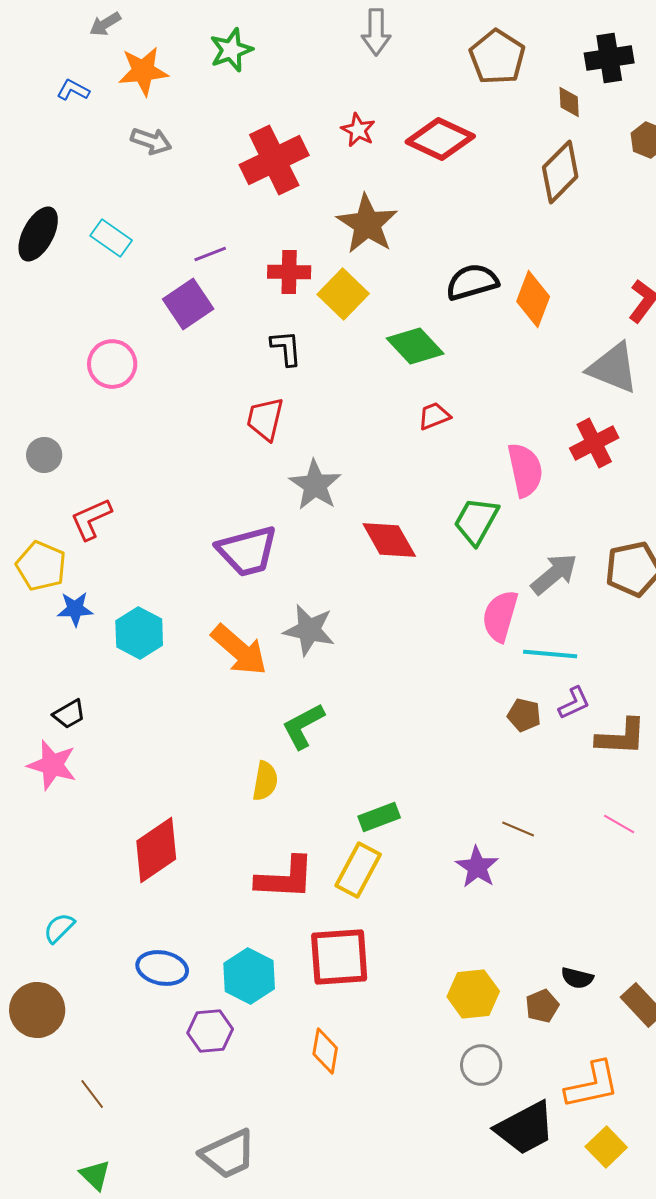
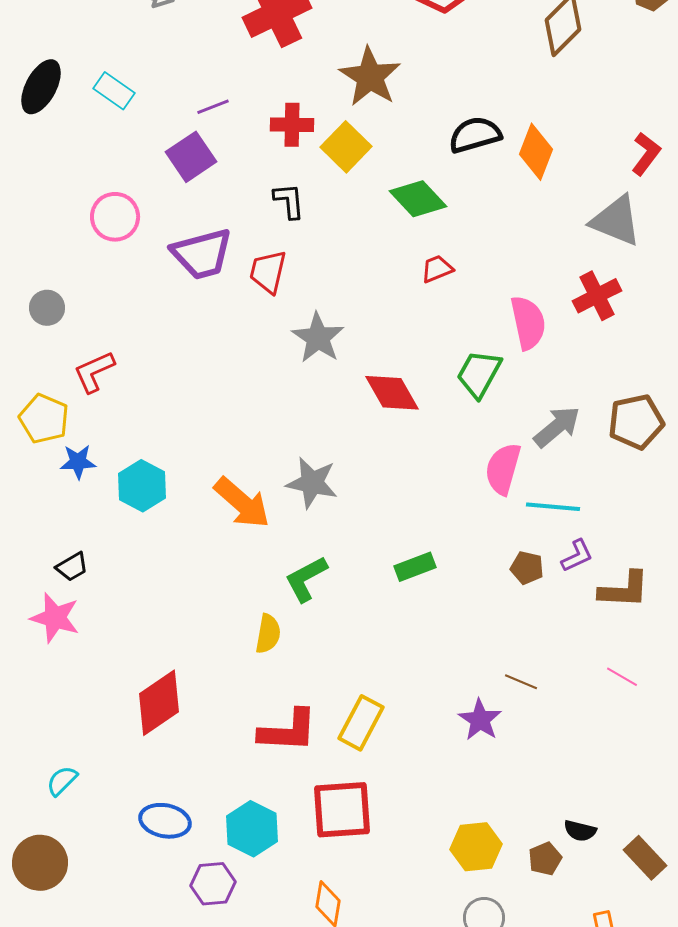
purple trapezoid: (247, 551) -> (202, 254), moved
green rectangle: (379, 817) -> (415, 567), moved

